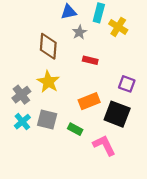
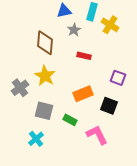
black square: (117, 114) -> (109, 106), size x0.7
cyan cross: (22, 122) -> (36, 139), moved

